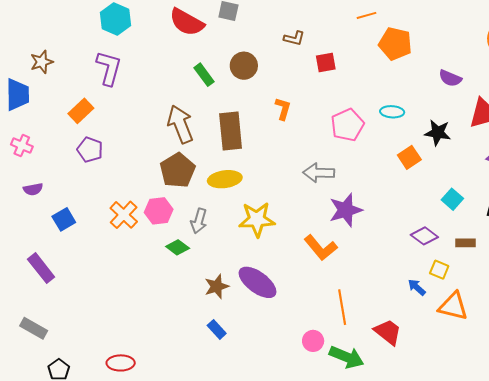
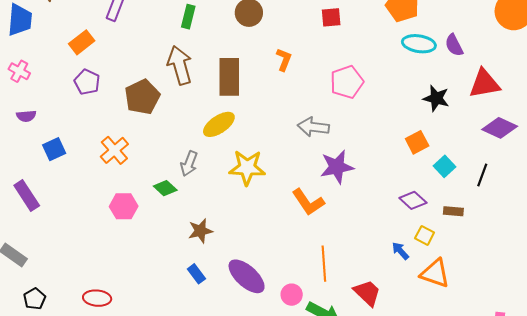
green rectangle: (204, 75) -> (188, 17), moved, turned 45
purple semicircle: (450, 78) -> (454, 45), turned 35
cyan ellipse: (392, 112) -> (419, 44), moved, size x1.4
orange square: (409, 157) -> (417, 142), moved
brown pentagon: (178, 170) -> (142, 97), moved
yellow ellipse: (225, 179) -> (219, 124), turned -32
pink hexagon: (159, 211) -> (124, 206), moved
purple ellipse: (258, 282) -> (247, 276), moved

